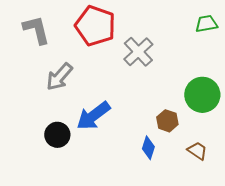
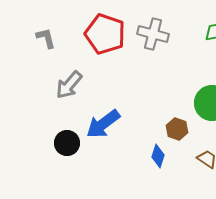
gray L-shape: (36, 30) -> (46, 38), size x0.7
gray cross: (138, 52) -> (153, 34), moved, turned -32

